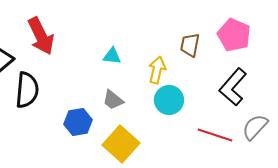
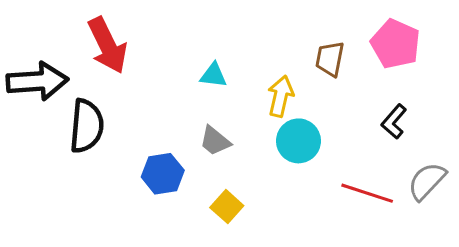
black L-shape: (233, 87) -> (394, 122), size x0.6
yellow square: (121, 144) -> (227, 207), size x0.6

